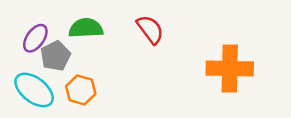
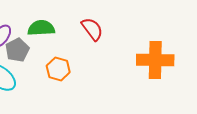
orange hexagon: (81, 90) -> (58, 69), moved

